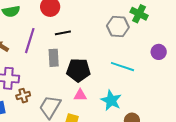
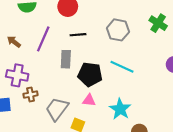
gray hexagon: (118, 26) -> (118, 30), moved
cyan line: (123, 67) -> (122, 67), moved

